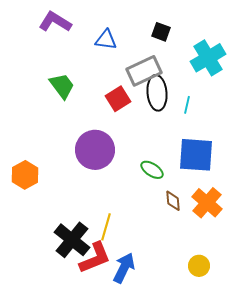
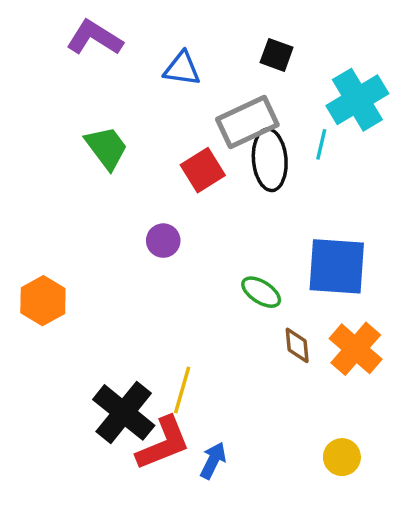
cyan line: (187, 105) -> (321, 144), moved
purple circle: (95, 150) -> (163, 241), moved, size x0.5
blue arrow: (124, 268) -> (213, 461), size x0.7

